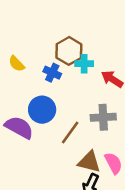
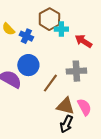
blue cross: (52, 73) -> (26, 36), moved

